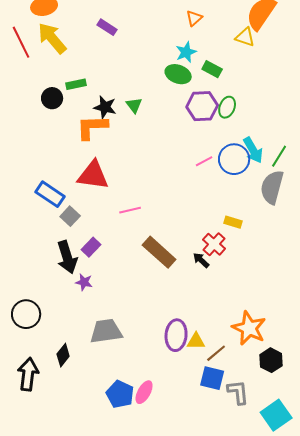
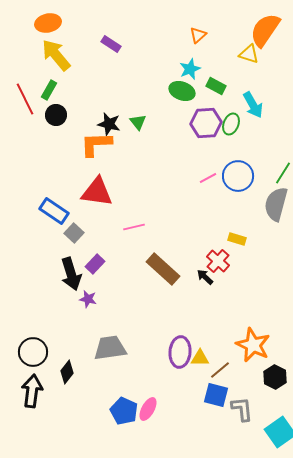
red line: (21, 42) -> (25, 99), moved
green rectangle: (76, 84) -> (49, 90), moved, turned -48
cyan arrow: (253, 150) -> (253, 105), moved
black circle: (26, 314) -> (33, 352), moved

